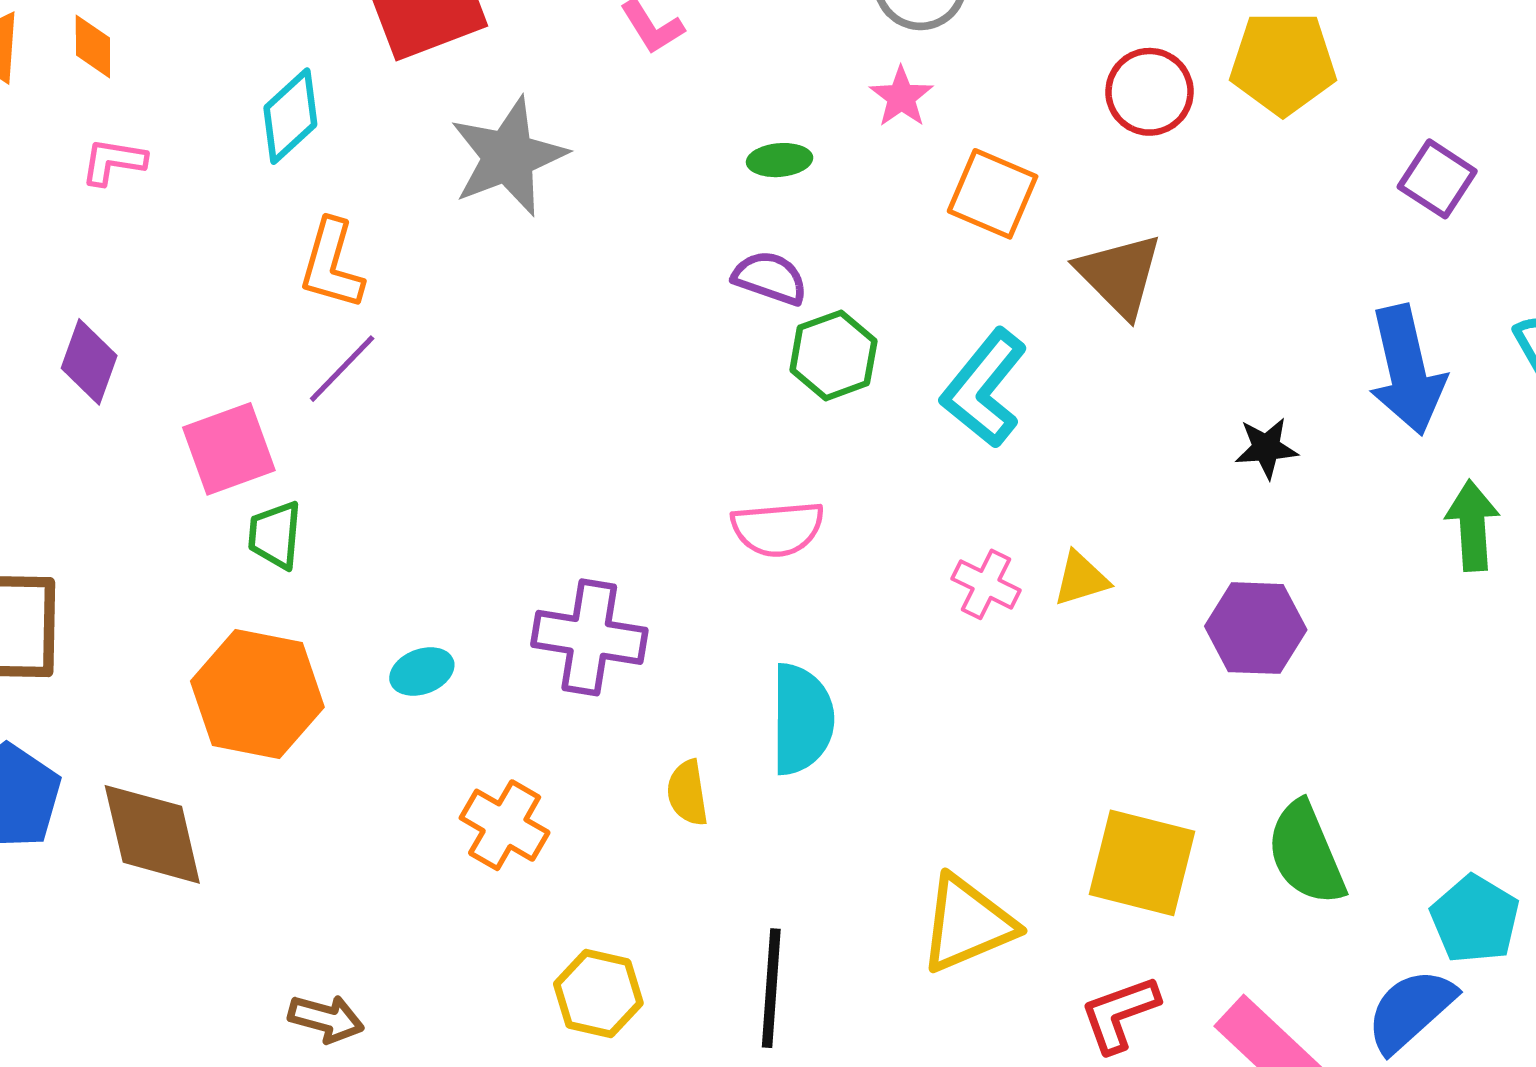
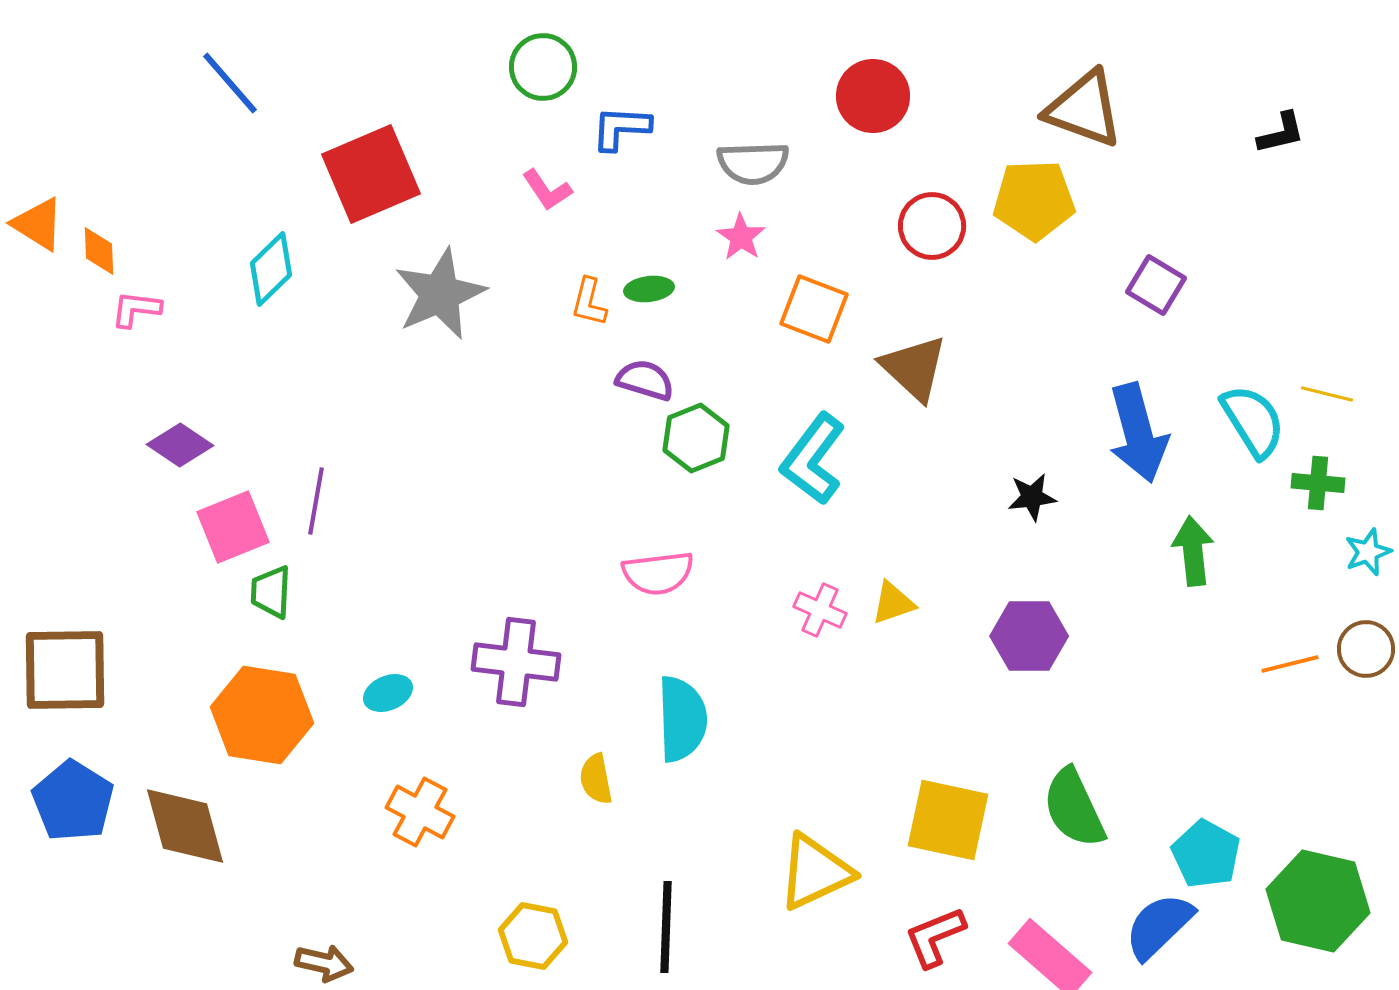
orange diamond: (93, 47) -> (99, 251), moved
orange L-shape: (332, 264) -> (589, 302), moved, size x0.7
purple diamond: (89, 362) -> (180, 445), moved, turned -74
purple line: (342, 369) -> (316, 501), moved, turned -32
orange cross: (505, 825) -> (420, 812), moved

